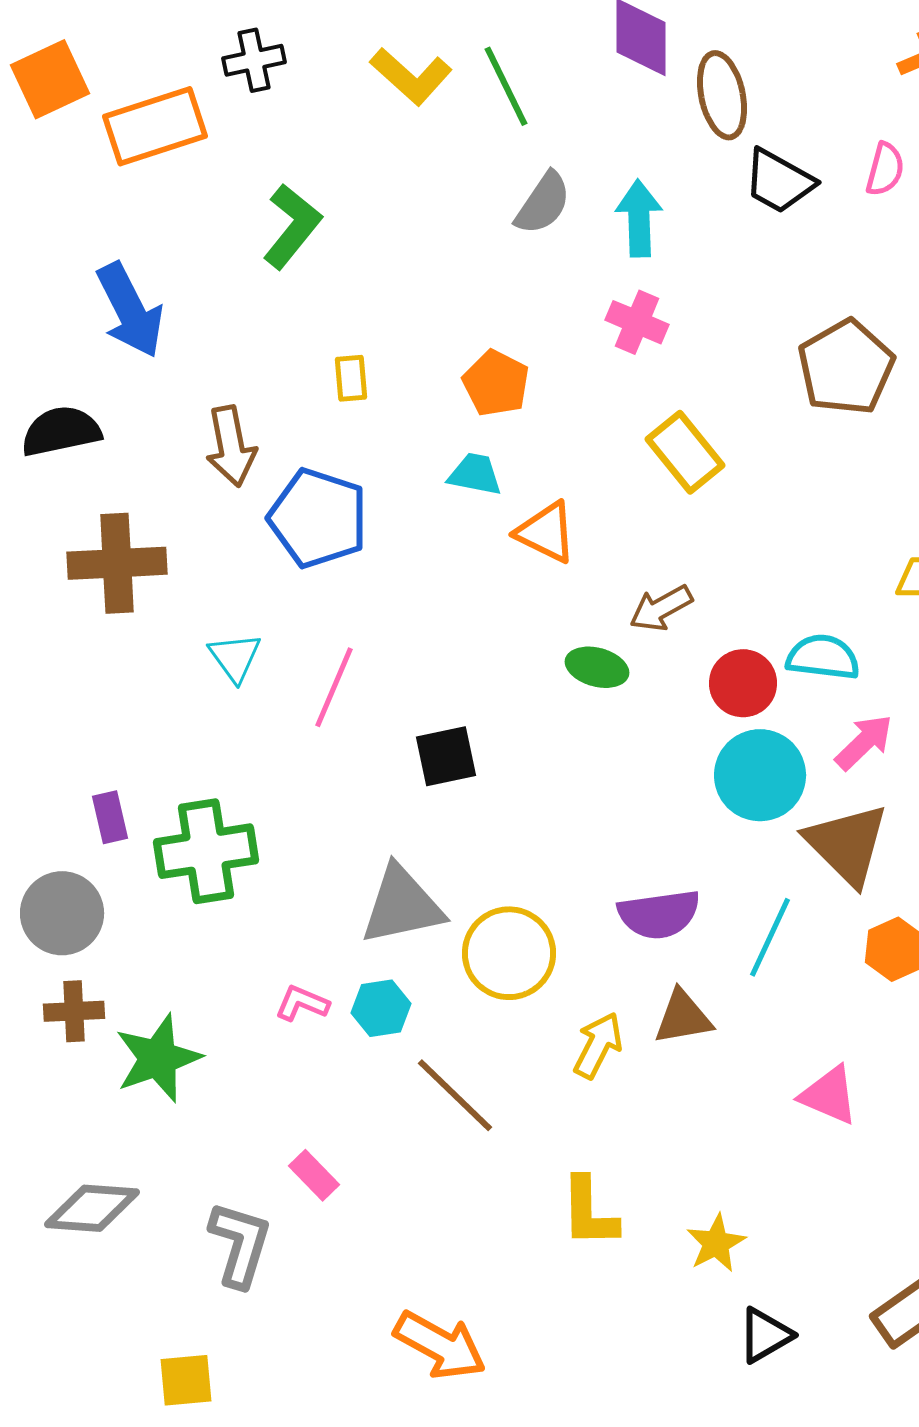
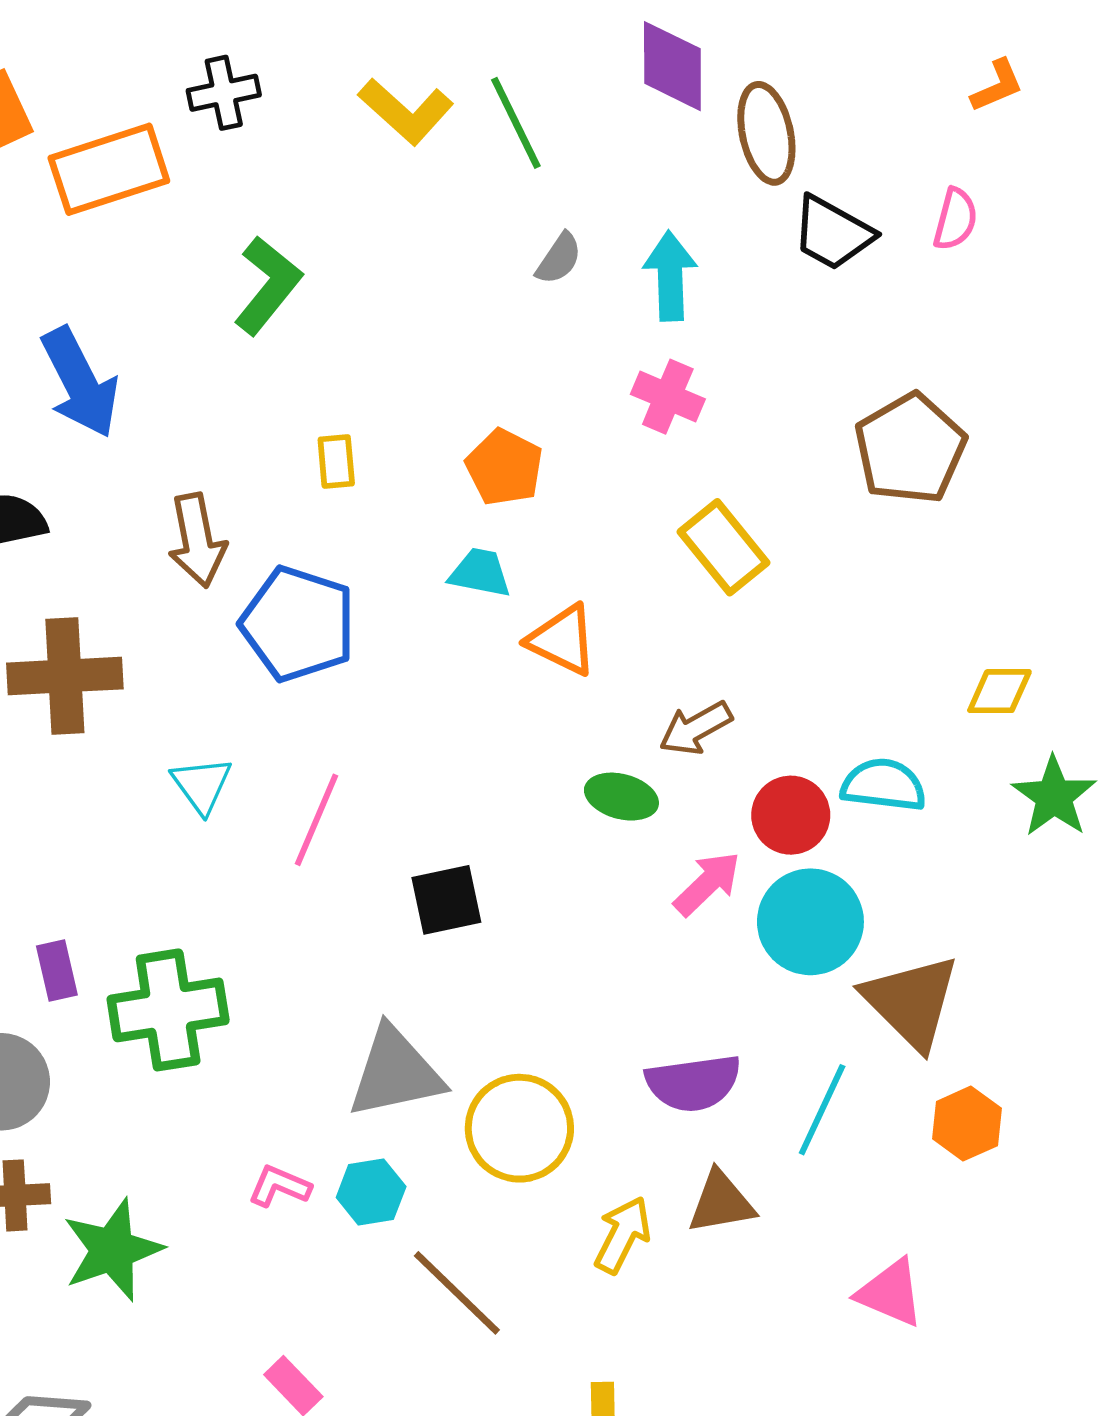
gray semicircle: (543, 203) -> (559, 259), size x0.7
pink arrow: (864, 742) -> (707, 884), moved

